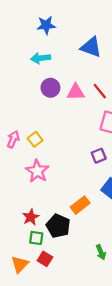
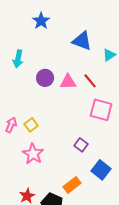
blue star: (46, 25) -> (41, 21), turned -30
cyan arrow: (41, 58) -> (18, 59), moved, turned -72
purple square: (99, 156) -> (81, 145), moved, turned -32

